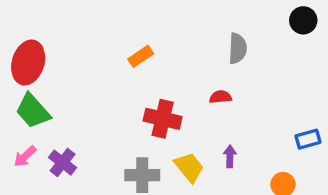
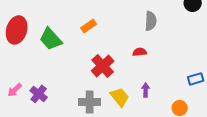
green trapezoid: (33, 111) -> (51, 39), moved
red cross: (163, 119) -> (103, 66), turned 35

